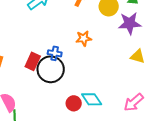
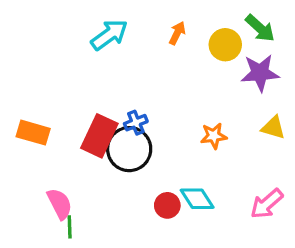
orange star: (84, 38) -> (214, 136), moved
blue cross: (55, 53) -> (136, 123), turned -32
red rectangle: (33, 61) -> (99, 136), size x1.4

